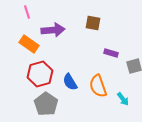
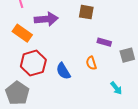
orange semicircle: (98, 86) -> (91, 63), moved, size x0.6
gray pentagon: (46, 104) -> (17, 93), moved

